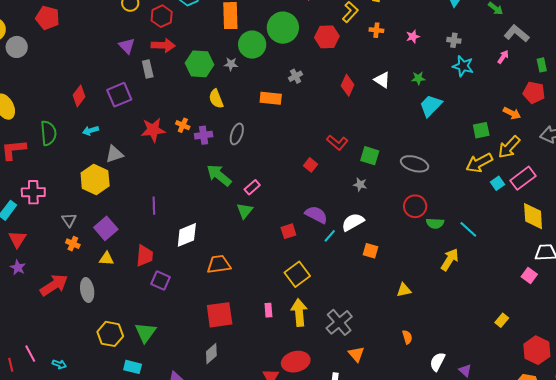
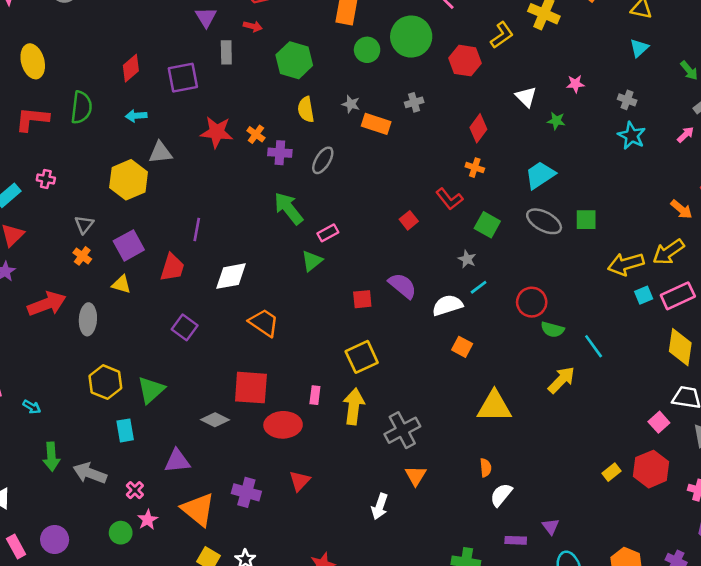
orange cross: (376, 30) -> (475, 168), moved
red arrow: (163, 45) -> (253, 26), size x0.6
green circle: (252, 45) -> (367, 50), size x0.7
gray star: (231, 64) -> (351, 104), moved
green star: (418, 78) -> (556, 121), moved
white triangle: (382, 80) -> (526, 97), moved
cyan trapezoid: (431, 106) -> (540, 175), moved
green square: (481, 130) -> (586, 220), moved
gray ellipse: (415, 164) -> (544, 221), moved
pink cross: (33, 192) -> (46, 179), size x0.6
cyan line: (330, 236) -> (479, 287), moved
red trapezoid: (145, 256) -> (172, 268), moved
orange trapezoid: (219, 264) -> (264, 323), turned 30
yellow triangle: (404, 290) -> (494, 406), size x1.8
red hexagon: (537, 350) -> (651, 469), moved
gray diamond: (211, 354) -> (215, 420), moved, turned 55
red ellipse: (296, 362) -> (283, 425), moved
white semicircle: (437, 362) -> (501, 495), moved
cyan rectangle: (133, 367) -> (125, 430), turned 54

